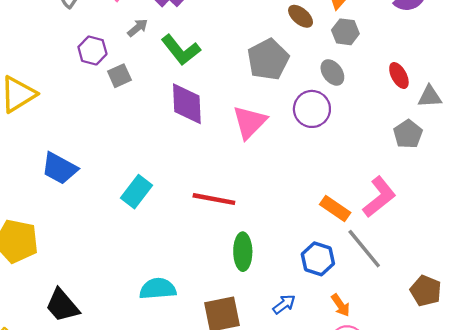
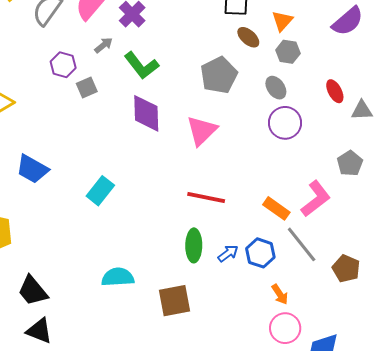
purple circle: (312, 109) -> (285, 123), moved
gray pentagon: (408, 134) -> (350, 163), moved
red line: (214, 199) -> (206, 198), moved
brown pentagon: (426, 291) -> (346, 269), moved
blue arrow: (284, 304) -> (228, 253), moved

